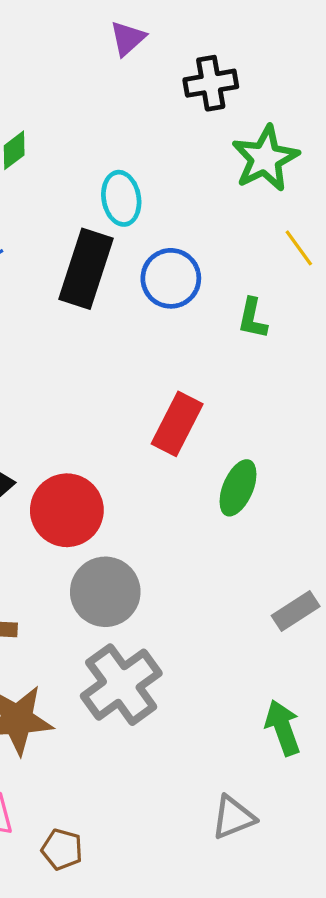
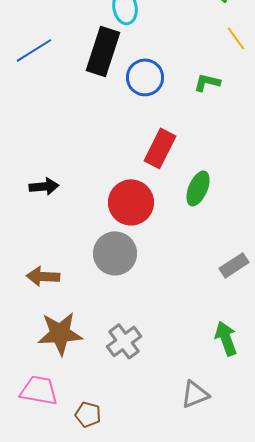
blue circle: (171, 278) -> (145, 77), moved
green L-shape: (252, 318) -> (207, 82), turned 92
red circle: (67, 510) -> (131, 202), moved
gray cross: (121, 685) -> (124, 341), moved, size x0.7

